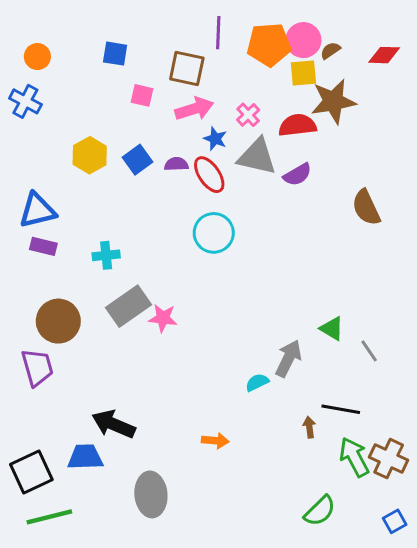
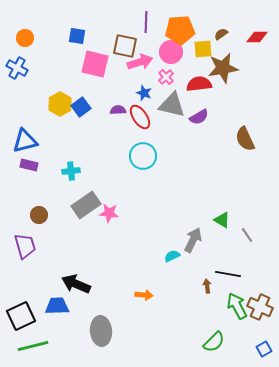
pink circle: (303, 40) -> (171, 52), moved
pink square: (142, 95) -> (95, 64), size x1.8
pink arrow: (194, 109) -> (140, 62), moved
blue square: (138, 160) -> (81, 107), moved
brown circle: (58, 321) -> (39, 215), size x0.6

